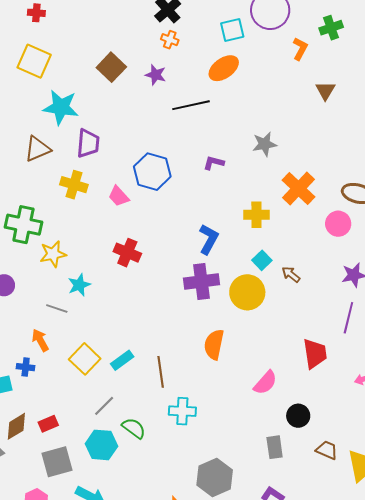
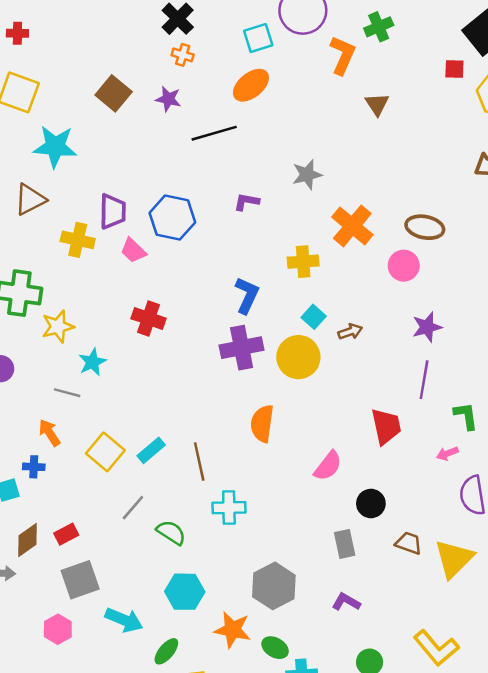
orange L-shape: (300, 49) -> (343, 55), size x1.4
purple trapezoid: (88, 143) -> (113, 211), moved
brown arrow: (291, 274) -> (350, 332), turned 126
cyan hexagon: (101, 445) -> (185, 592), moved

